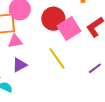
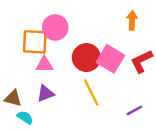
red circle: (53, 19) -> (86, 58), moved
pink square: (69, 29) -> (110, 59), turned -35

